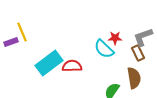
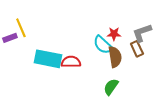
cyan rectangle: (49, 63) -> (48, 59), turned 48
brown semicircle: (134, 78) -> (115, 57), moved

